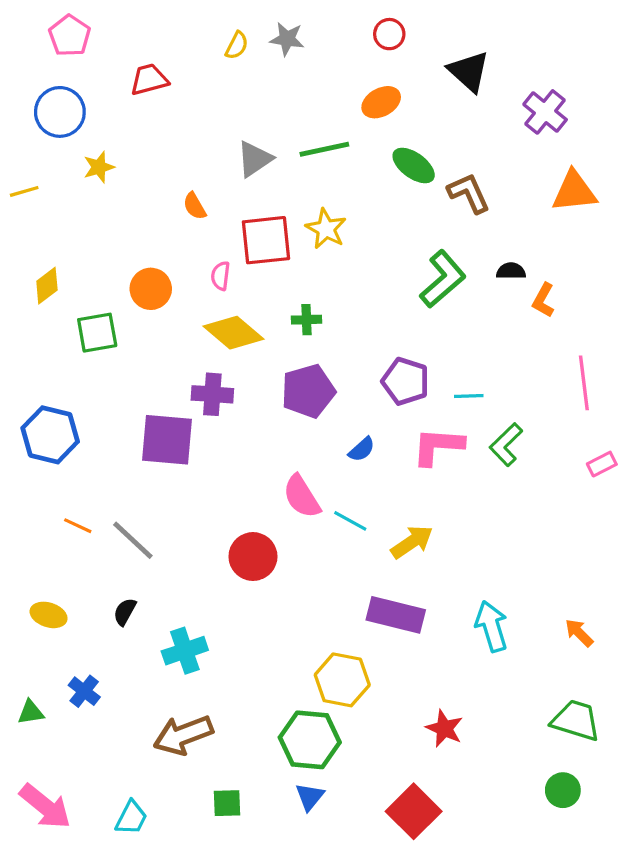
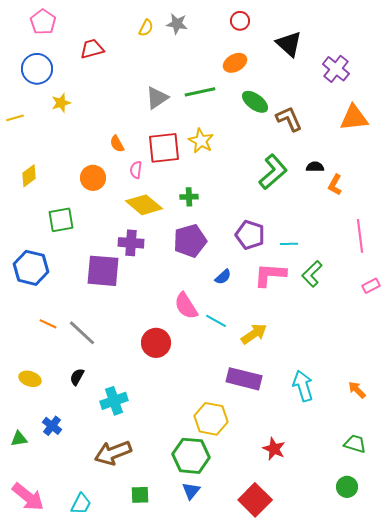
orange semicircle: (195, 206) -> (117, 144), moved
green square: (97, 333) -> (61, 220), moved
green trapezoid: (576, 720) -> (355, 444), size x0.7

